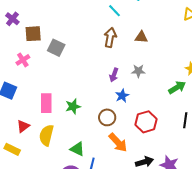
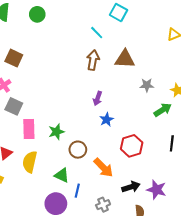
brown square: (33, 34) -> (14, 58), turned 30
brown triangle: (141, 37) -> (125, 59), size x1.5
gray square: (56, 48) -> (14, 106), moved
gray star: (138, 71) -> (147, 85), moved
brown circle: (107, 117) -> (78, 150), moved

